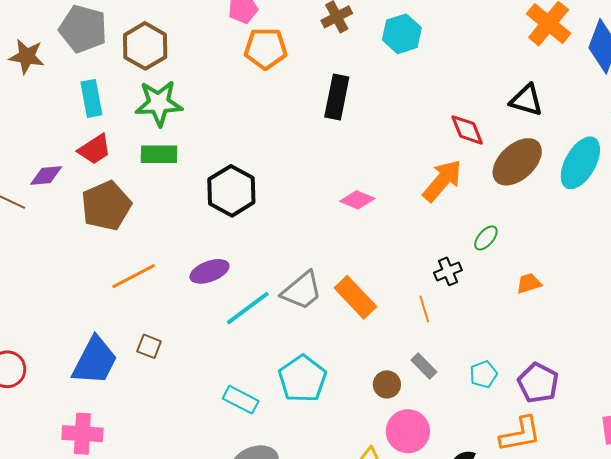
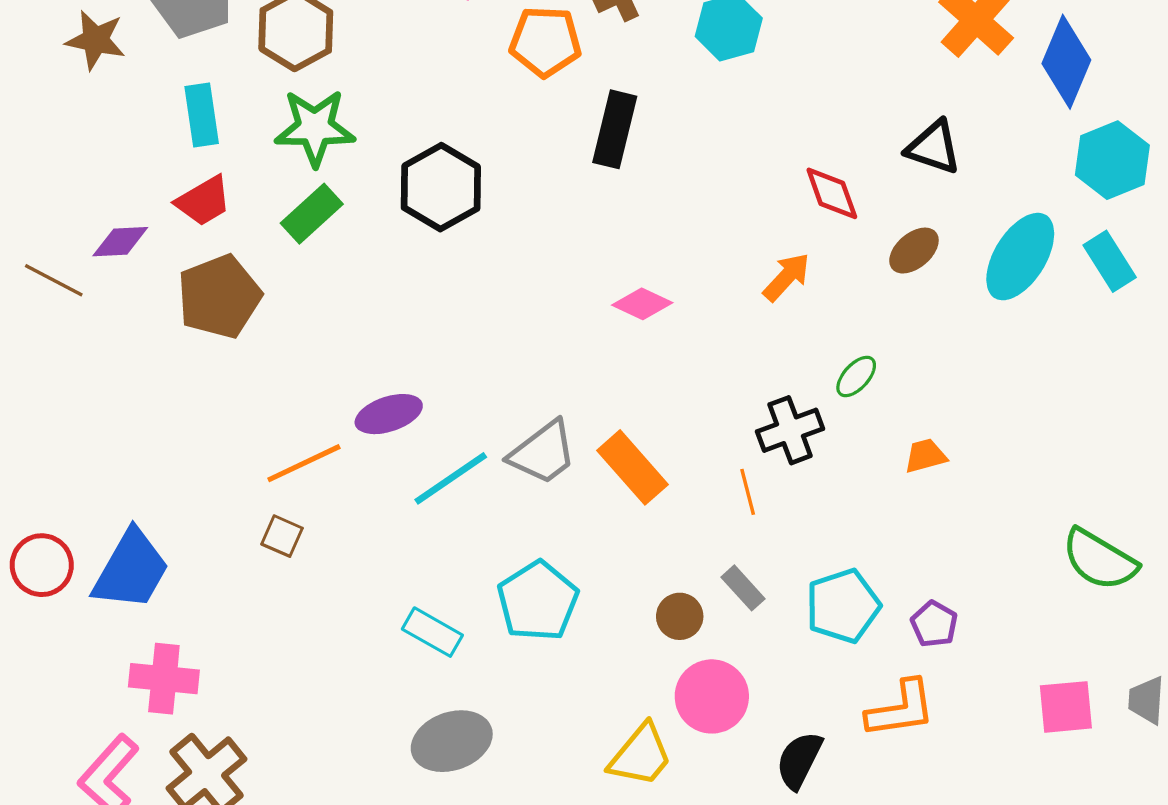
orange pentagon: (266, 48) -> (545, 42), moved
green rectangle: (159, 154) -> (312, 214), turned -45
brown ellipse: (517, 162) -> (914, 251), size x0.6
orange arrow: (442, 181) -> (787, 277), size x0.7
black hexagon: (231, 191) -> (441, 187), moved
black cross: (448, 271) -> (790, 430), size x1.4
orange line: (134, 276) -> (304, 463), moved
blue trapezoid: (95, 361) -> (131, 570), moved
cyan pentagon: (483, 374) -> (843, 606), size x1.6
purple pentagon: (538, 383) -> (934, 624), size x0.7

